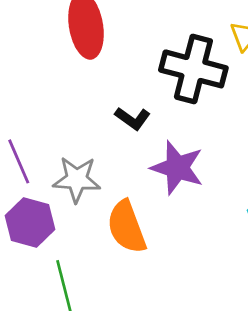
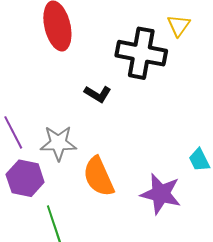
purple star: (177, 168) -> (161, 194), moved

